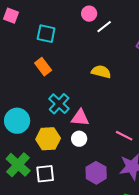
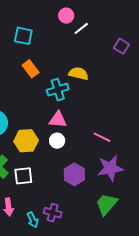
orange rectangle: (43, 67) -> (31, 69), moved
cyan cross: (59, 104) -> (58, 90), moved, turned 30

